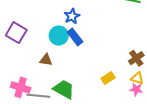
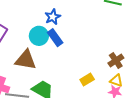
brown triangle: (46, 60) -> (26, 60), size x1.6

